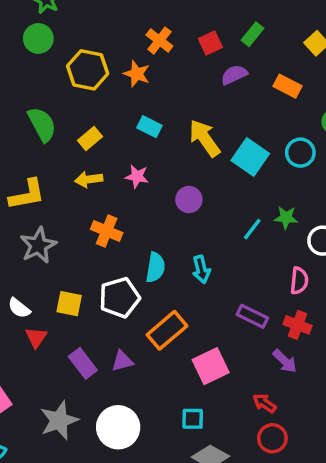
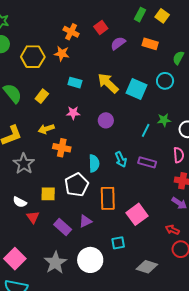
green rectangle: (252, 34) -> (140, 15), moved
yellow arrow: (89, 179) -> (46, 129), moved
purple rectangle: (252, 316) -> (147, 162), moved
orange rectangle: (167, 330) -> (108, 198), turned -40
cyan square: (193, 419) -> (118, 243), moved

